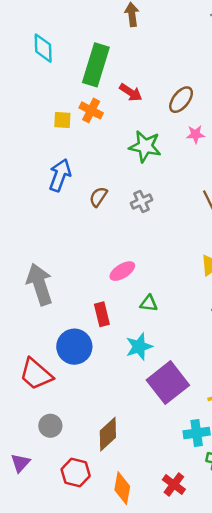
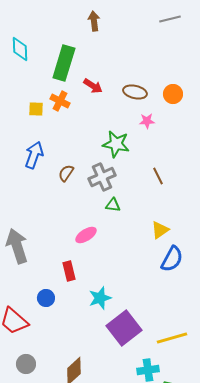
brown ellipse: (181, 100) -> (135, 92), turned 65
green star: (145, 146) -> (116, 144), moved
gray cross: (141, 202) -> (102, 177), size x1.5
green triangle: (149, 303) -> (113, 205), moved
blue circle: (74, 347) -> (46, 298), size x0.6

